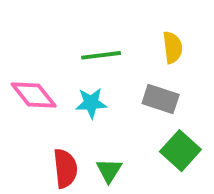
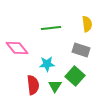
cyan star: (91, 103) -> (47, 64), moved
green square: (180, 151) -> (75, 76), moved

